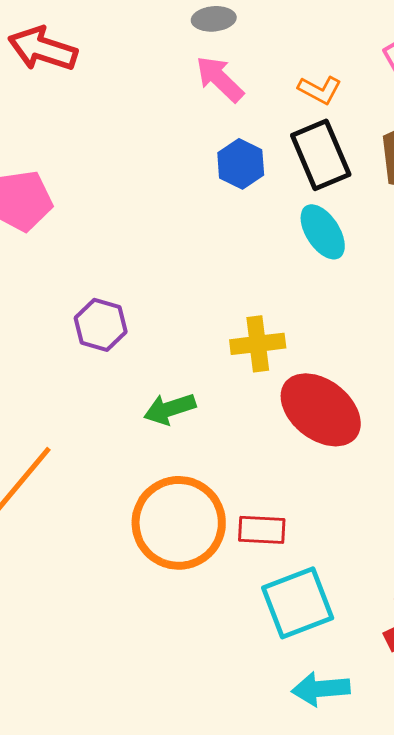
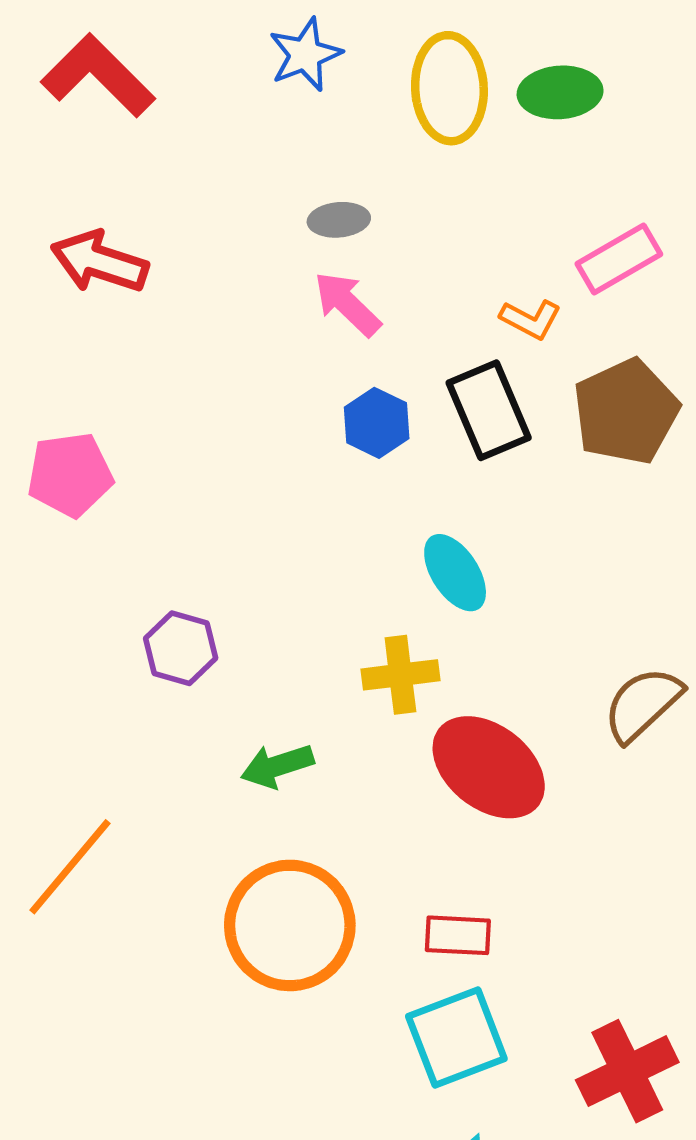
orange L-shape: (320, 90) -> (531, 319), moved
cyan ellipse: (323, 232) -> (455, 573), moved
red rectangle: (262, 530) -> (458, 935), moved

